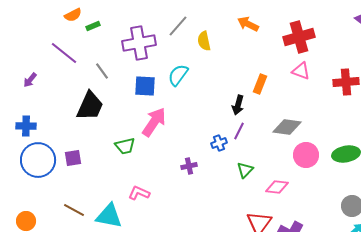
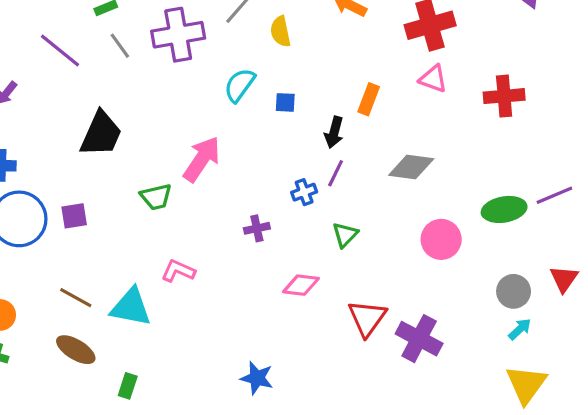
gray line: (102, 71) -> (120, 46), moved
blue square: (145, 86) -> (285, 102), moved, size x0.6
pink circle: (306, 155) -> (441, 239), moved
pink diamond: (277, 187) -> (301, 285), moved

